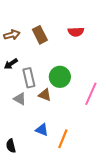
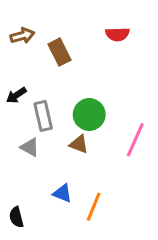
red semicircle: (76, 32) -> (117, 34), moved
brown arrow: (12, 35) -> (22, 36), moved
brown triangle: (45, 95) -> (79, 144), moved

